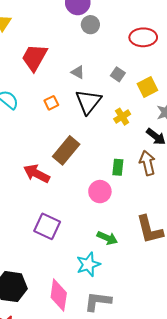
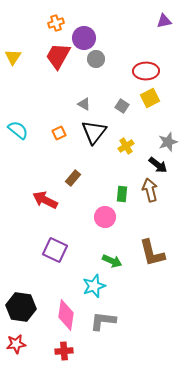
red trapezoid: (34, 57) -> (58, 56), moved
yellow square: (147, 87) -> (150, 98), moved
brown rectangle: (66, 150) -> (73, 178), size x0.6

